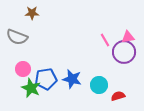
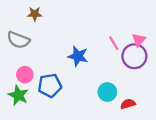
pink triangle: (128, 37) -> (139, 40), turned -40
blue star: (72, 79) -> (78, 56), moved
green star: (31, 88) -> (18, 95), moved

